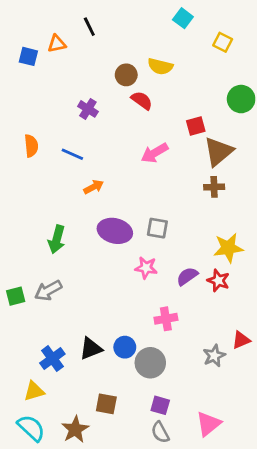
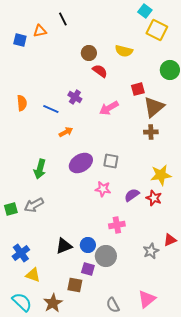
cyan square: (183, 18) -> (145, 11), moved
yellow square: (223, 42) -> (157, 30), size x1.5
yellow semicircle: (160, 66) -> (124, 51), moved
purple cross: (88, 109) -> (75, 97), moved
purple ellipse: (115, 231) -> (81, 163), turned -45
blue cross: (52, 359) -> (21, 253), moved
yellow triangle: (34, 391) -> (33, 275), moved, turned 35
purple square: (160, 405) -> (88, 269), moved

